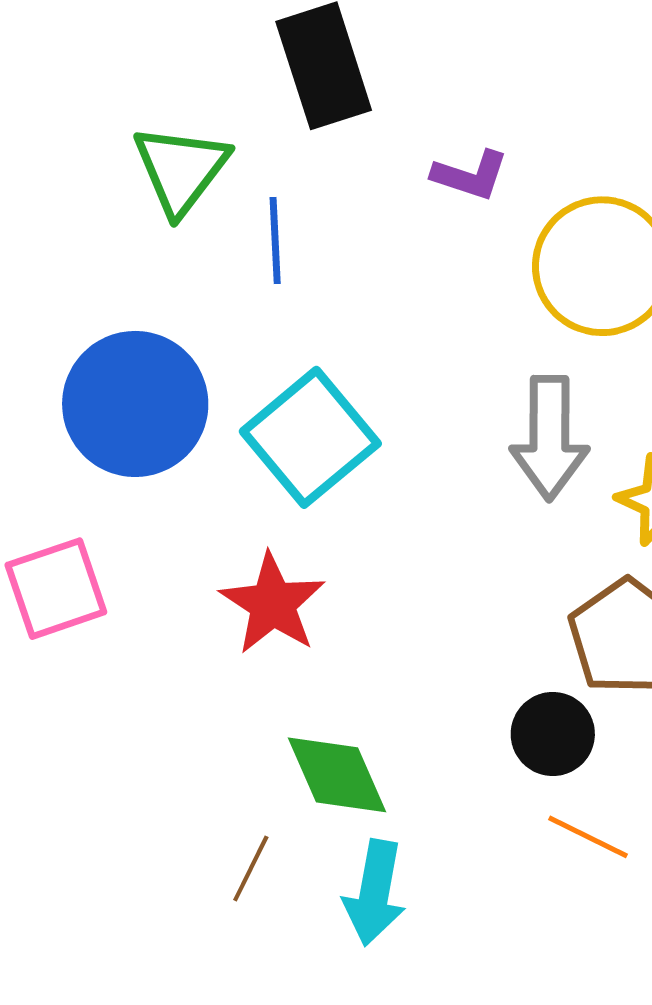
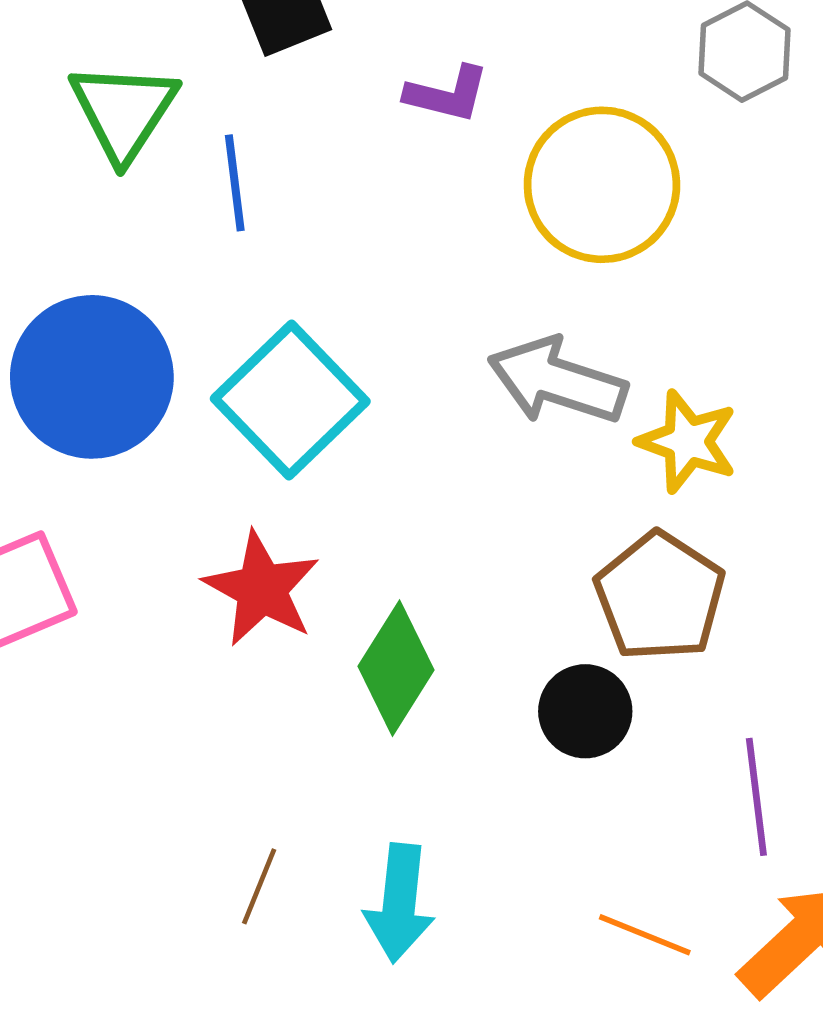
gray arrow: (549, 438) -> (557, 381), turned 112
green diamond: (337, 775) -> (396, 668), moved, turned 60
orange line: (588, 837) -> (645, 935), moved

